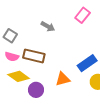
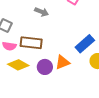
purple circle: (36, 90) -> (45, 67), moved

